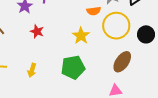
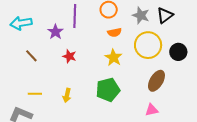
orange semicircle: (94, 11) -> (114, 32), moved

